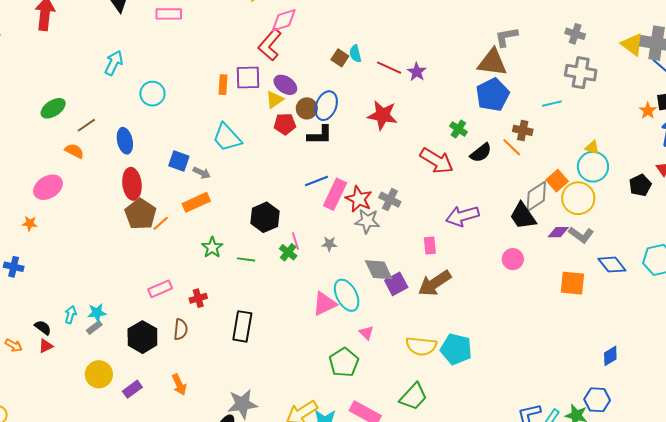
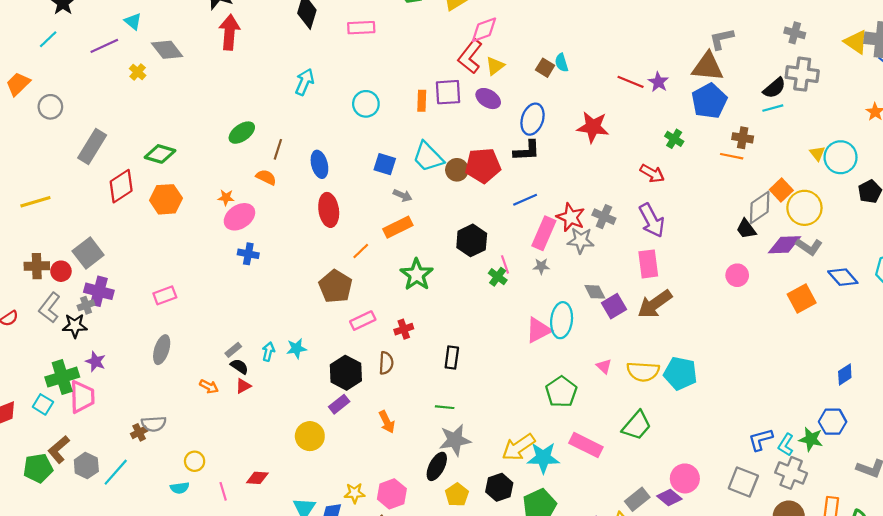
red line: (389, 68) -> (631, 82), moved
purple star: (417, 72) -> (658, 82), moved
cyan circle: (152, 94) -> (366, 104), moved
yellow triangle: (275, 100) -> (495, 66), moved
brown circle: (307, 108) -> (457, 170), moved
red pentagon: (285, 124) -> (483, 165), moved, size x1.5
brown line: (86, 125) -> (278, 149), turned -36
orange line: (512, 147) -> (732, 156), turned -30
yellow triangle: (592, 147) -> (817, 153), turned 35
black semicircle: (481, 153) -> (774, 88), moved
blue square: (179, 161) -> (385, 164), moved
red arrow: (437, 161) -> (652, 173), size x0.7
cyan circle: (593, 167) -> (841, 157), moved
pink rectangle: (335, 194) -> (544, 233), moved
brown pentagon: (141, 214) -> (336, 286), moved
purple arrow: (462, 216) -> (652, 220), moved, turned -100
black trapezoid: (523, 216) -> (746, 229), size x0.7
orange star: (30, 223) -> (226, 198), moved
purple diamond: (558, 232) -> (784, 245), size x1.5
pink rectangle: (430, 245) -> (648, 264), size x1.5
green star: (212, 247) -> (417, 275), size x1.4
green line: (246, 259) -> (445, 407), moved
blue cross: (14, 267) -> (248, 254), moved
gray diamond: (379, 270) -> (595, 292), size x0.7
orange square: (572, 283) -> (802, 298), turned -32
cyan ellipse: (347, 295) -> (562, 320), turned 36
black rectangle: (242, 326) -> (452, 357), size x0.7
gray rectangle: (94, 327) -> (233, 350), moved
pink triangle: (366, 333) -> (604, 366), moved
yellow circle: (99, 374) -> (310, 436), moved
purple rectangle: (132, 389) -> (339, 404), moved

